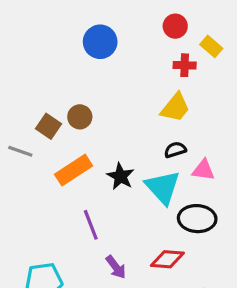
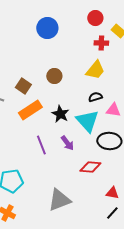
brown circle: (80, 117) -> (54, 76), moved
brown square: (48, 126) -> (23, 86), moved
purple arrow: (116, 267) -> (67, 143), moved

